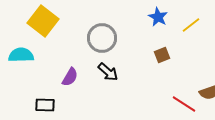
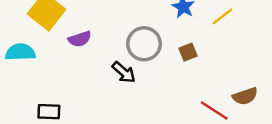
gray circle: (102, 38) -> (144, 44), moved
purple semicircle: (70, 77) -> (80, 39), moved, turned 42

